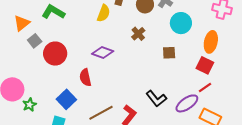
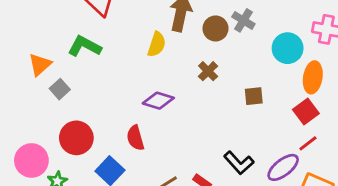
cyan circle: (181, 23) -> (288, 48), moved
red circle: (55, 54) -> (76, 138), moved
red square: (205, 65) -> (306, 111), turned 30

